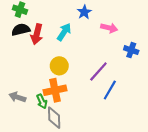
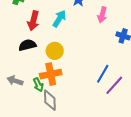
pink arrow: (109, 28) -> (102, 15), turned 91
black semicircle: (21, 30) -> (27, 45), moved
purple line: (98, 72) -> (114, 85), moved

